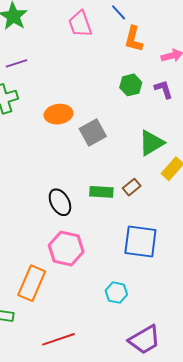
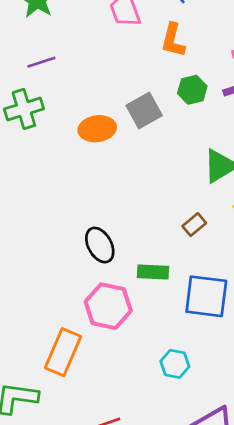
orange L-shape: (134, 39) -> (173, 40), moved
gray square: (93, 132) -> (144, 111), moved
green rectangle: (101, 192) -> (153, 272), moved

